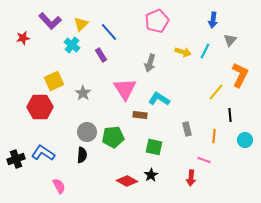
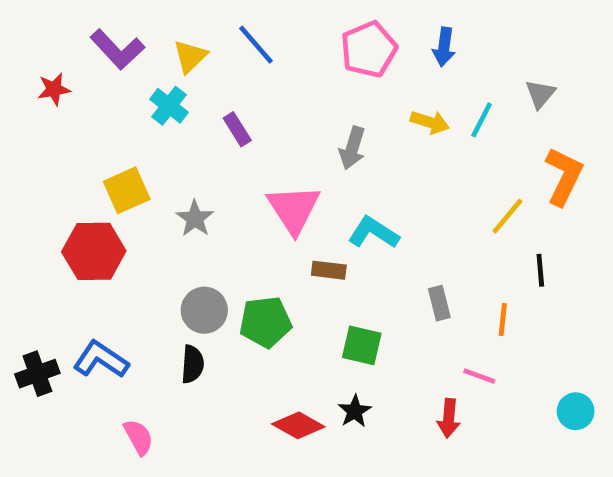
blue arrow: (213, 20) -> (444, 47), moved
blue line: (109, 32) -> (256, 45), moved
cyan circle: (245, 140) -> (576, 411), moved

